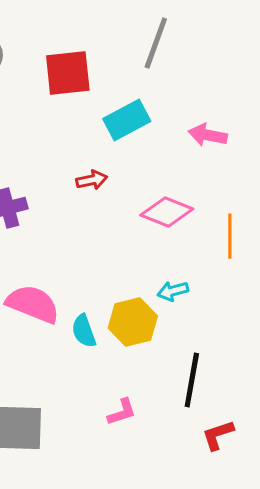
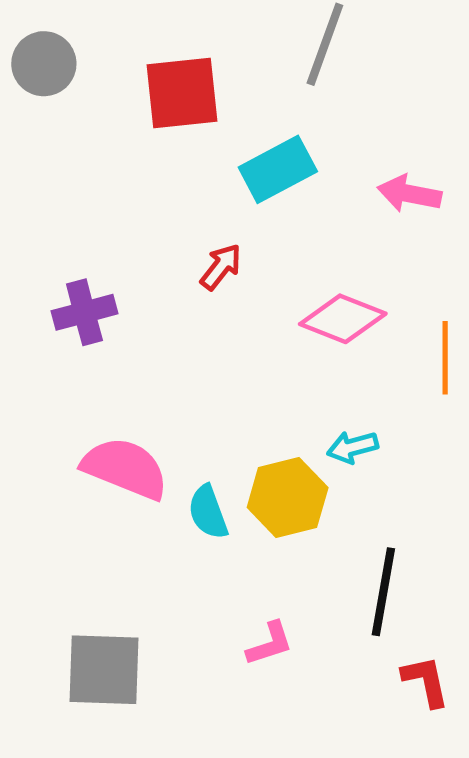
red arrow: (92, 180) -> (221, 267), turned -40
red L-shape: (218, 435) -> (426, 681), turned 96

